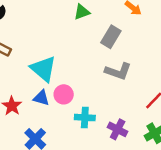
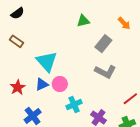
blue triangle: (41, 98) -> (42, 84), turned -48
cyan cross: (85, 118) -> (74, 105), turned -35

